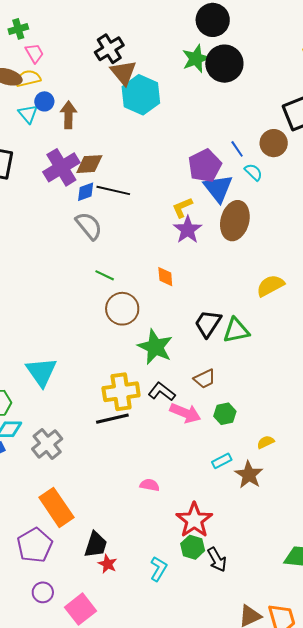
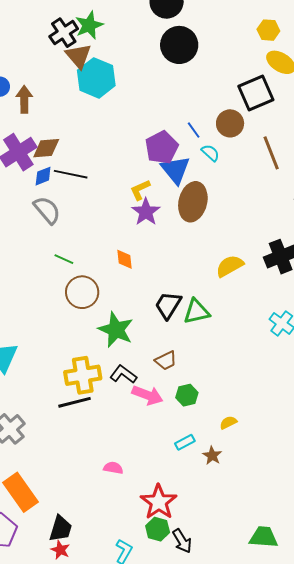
green star: (196, 59) -> (89, 25), moved
brown star: (249, 475) -> (212, 455), size x0.7
red star: (108, 564) -> (60, 550), moved

